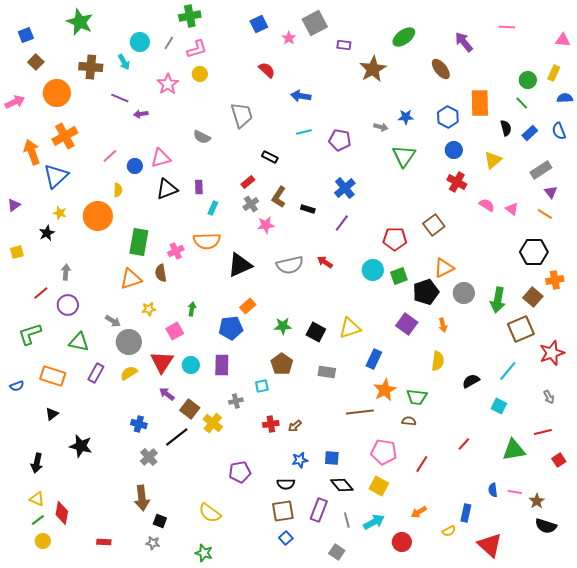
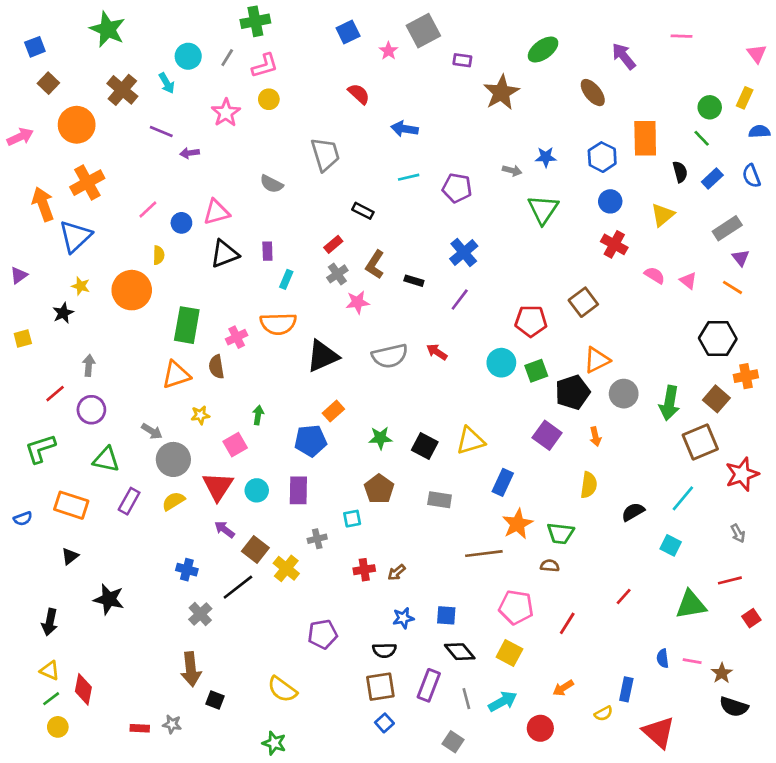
pink triangle: (563, 40) -> (757, 54), turned 49
brown cross: (91, 67) -> (122, 90), turned 35
gray star: (153, 543) -> (172, 724), moved

